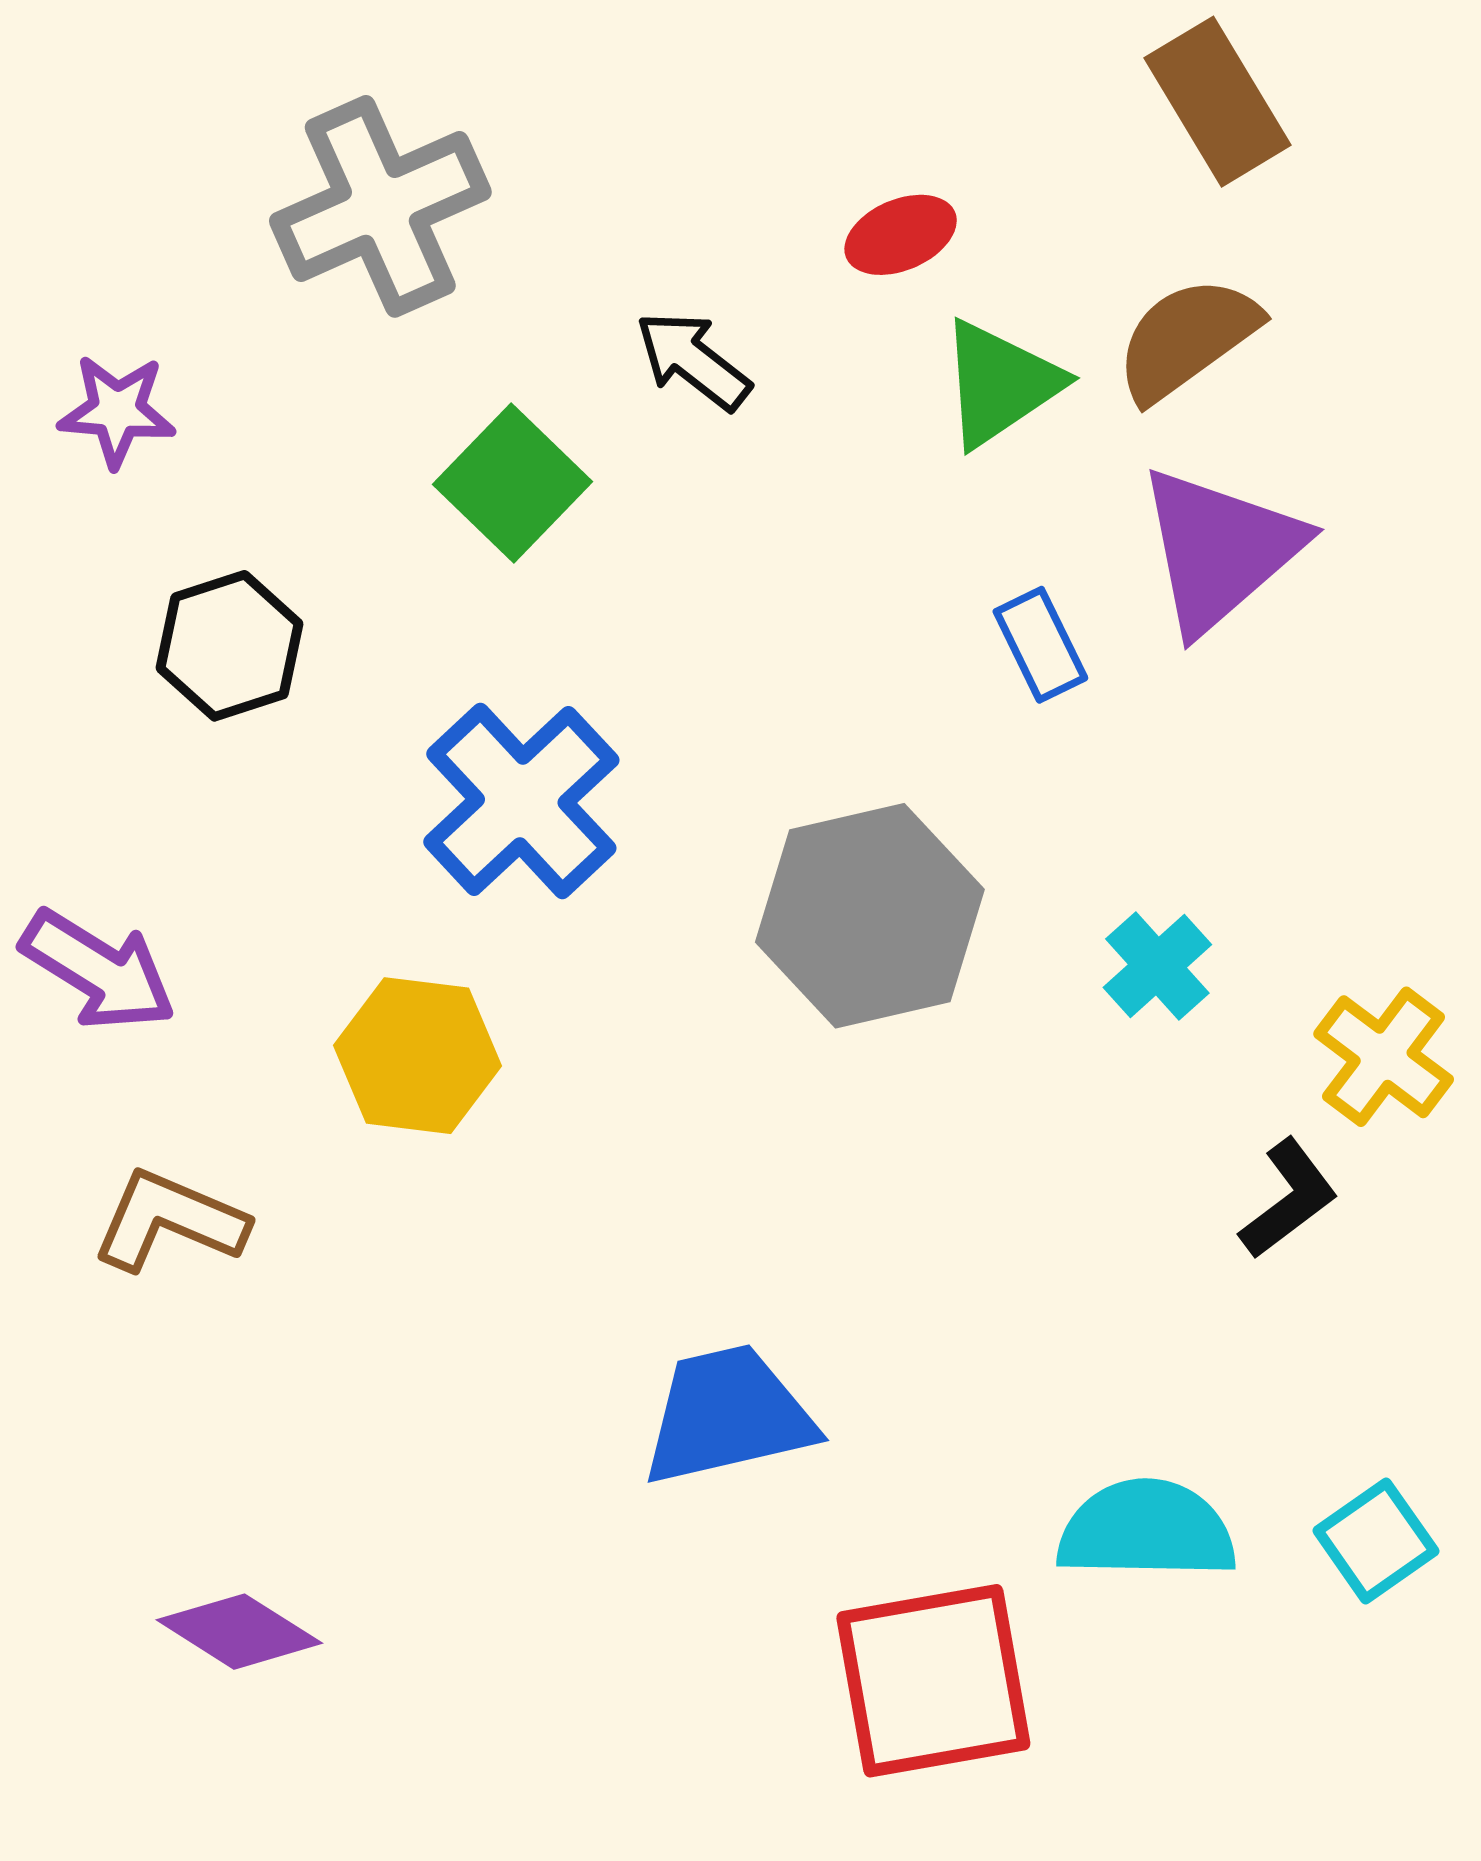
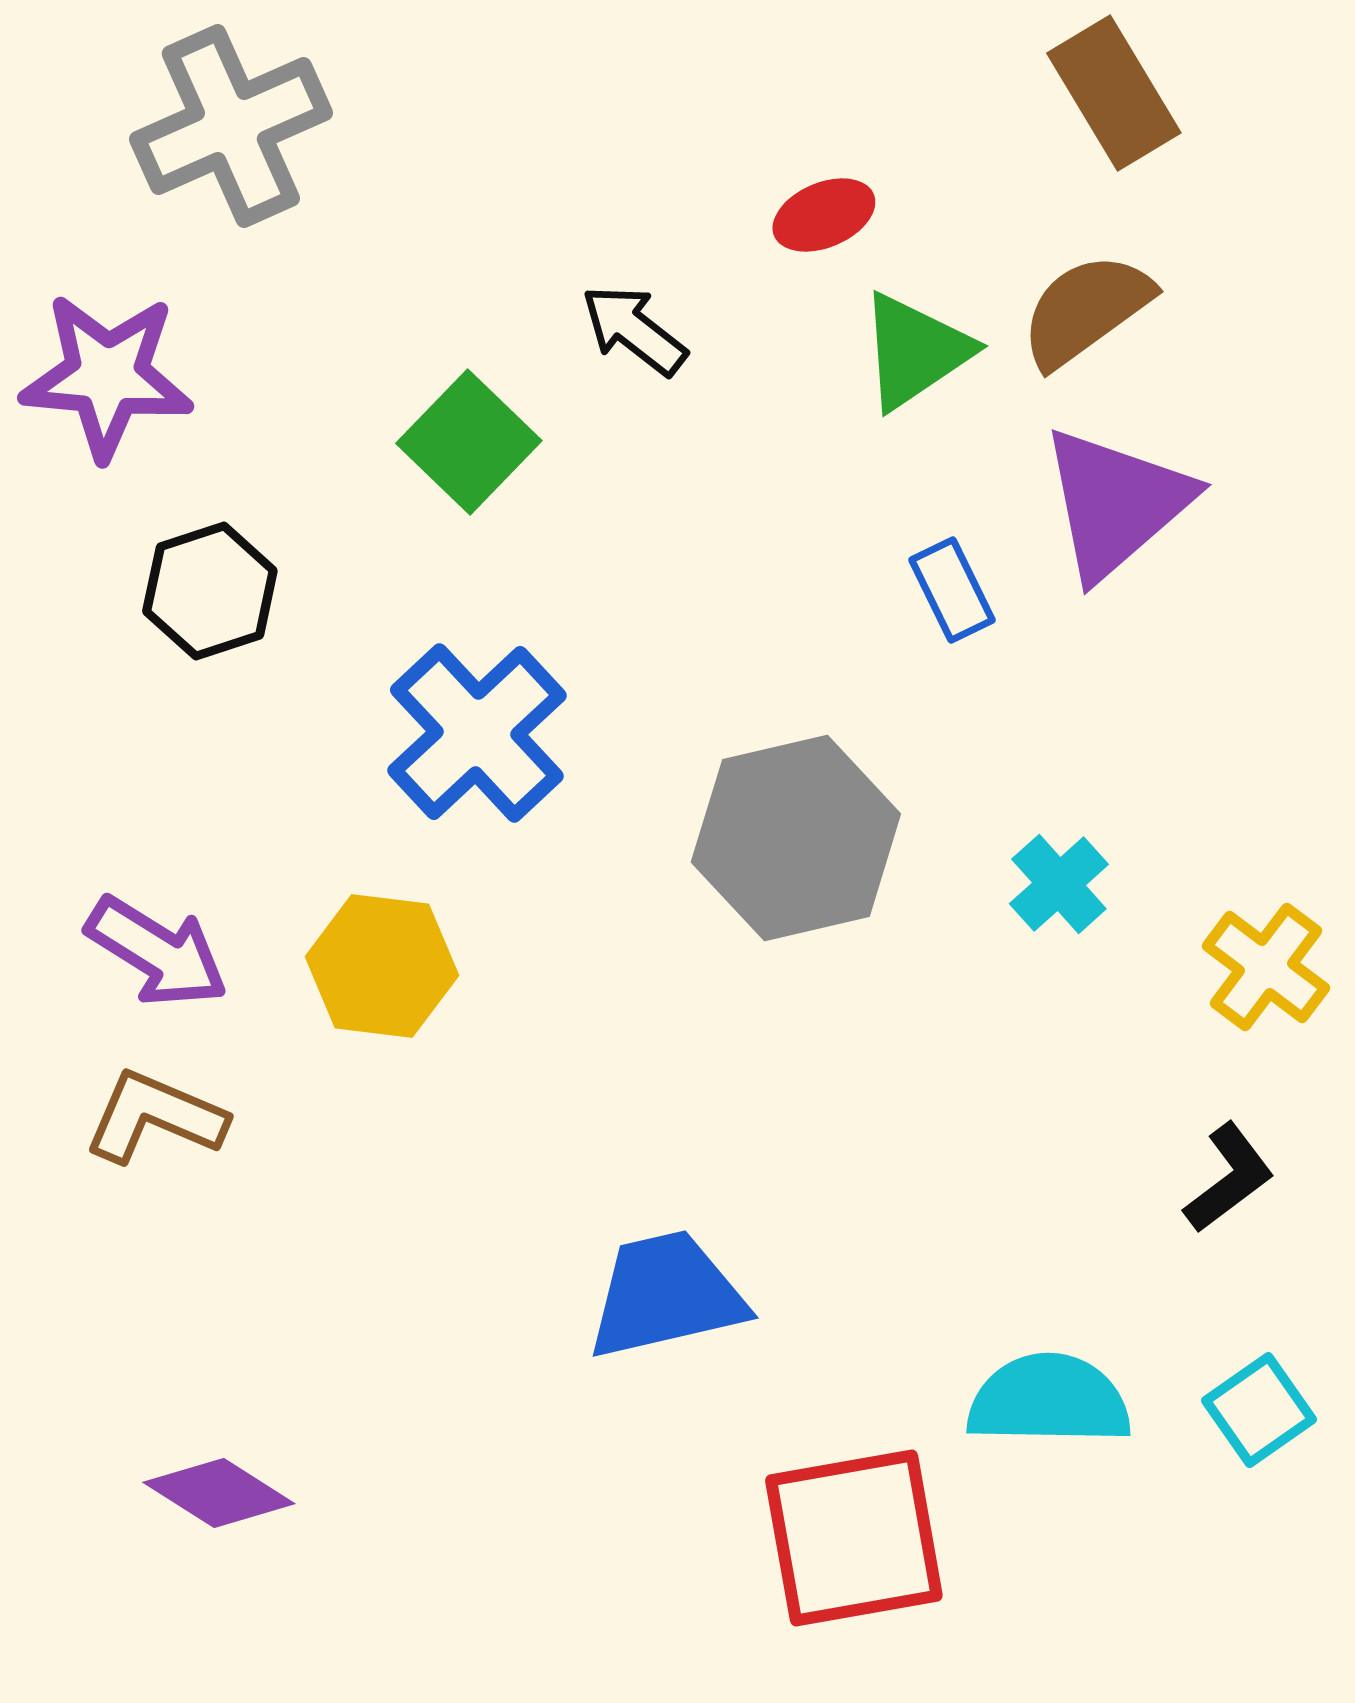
gray cross: (380, 206) -> (231, 126), moved
purple star: (117, 411) -> (107, 376), size x1.6
purple arrow: (98, 970) -> (157, 952), moved
black L-shape: (1289, 1199) -> (1229, 1178), moved

